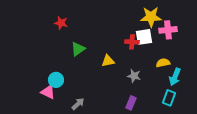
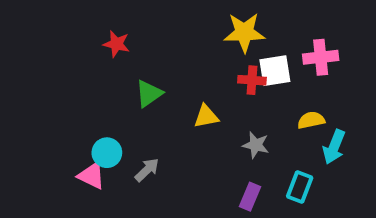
yellow star: (151, 17) -> (244, 32), moved
cyan rectangle: (169, 98) -> (300, 187), moved
gray arrow: (78, 104) -> (147, 170), moved

